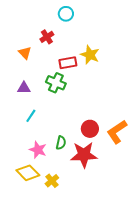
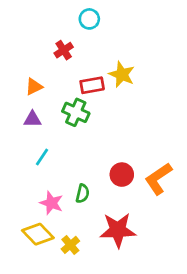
orange triangle: (25, 53) -> (34, 87), moved, turned 48
red star: (84, 155) -> (118, 230), moved

